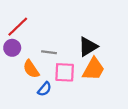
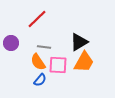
red line: (18, 27) -> (37, 19), moved
orange semicircle: (31, 69) -> (38, 62), moved

